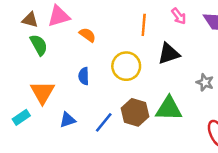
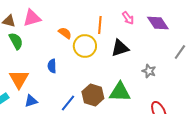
orange semicircle: (87, 35) -> (65, 33), moved
yellow circle: (126, 66) -> (85, 46), moved
blue triangle: (67, 120) -> (31, 101), moved

